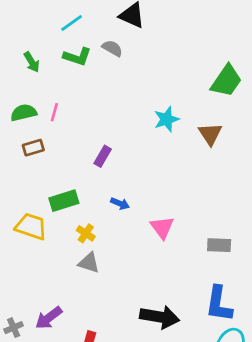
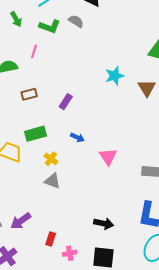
green arrow: (32, 62) -> (16, 19), moved
pink line: (54, 112) -> (34, 51), moved
brown rectangle: (33, 148) -> (29, 94), moved
black arrow: (160, 317) -> (104, 223), size x0.7

